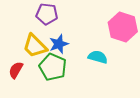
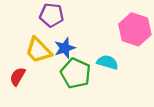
green pentagon: (53, 67) -> (76, 73), moved

